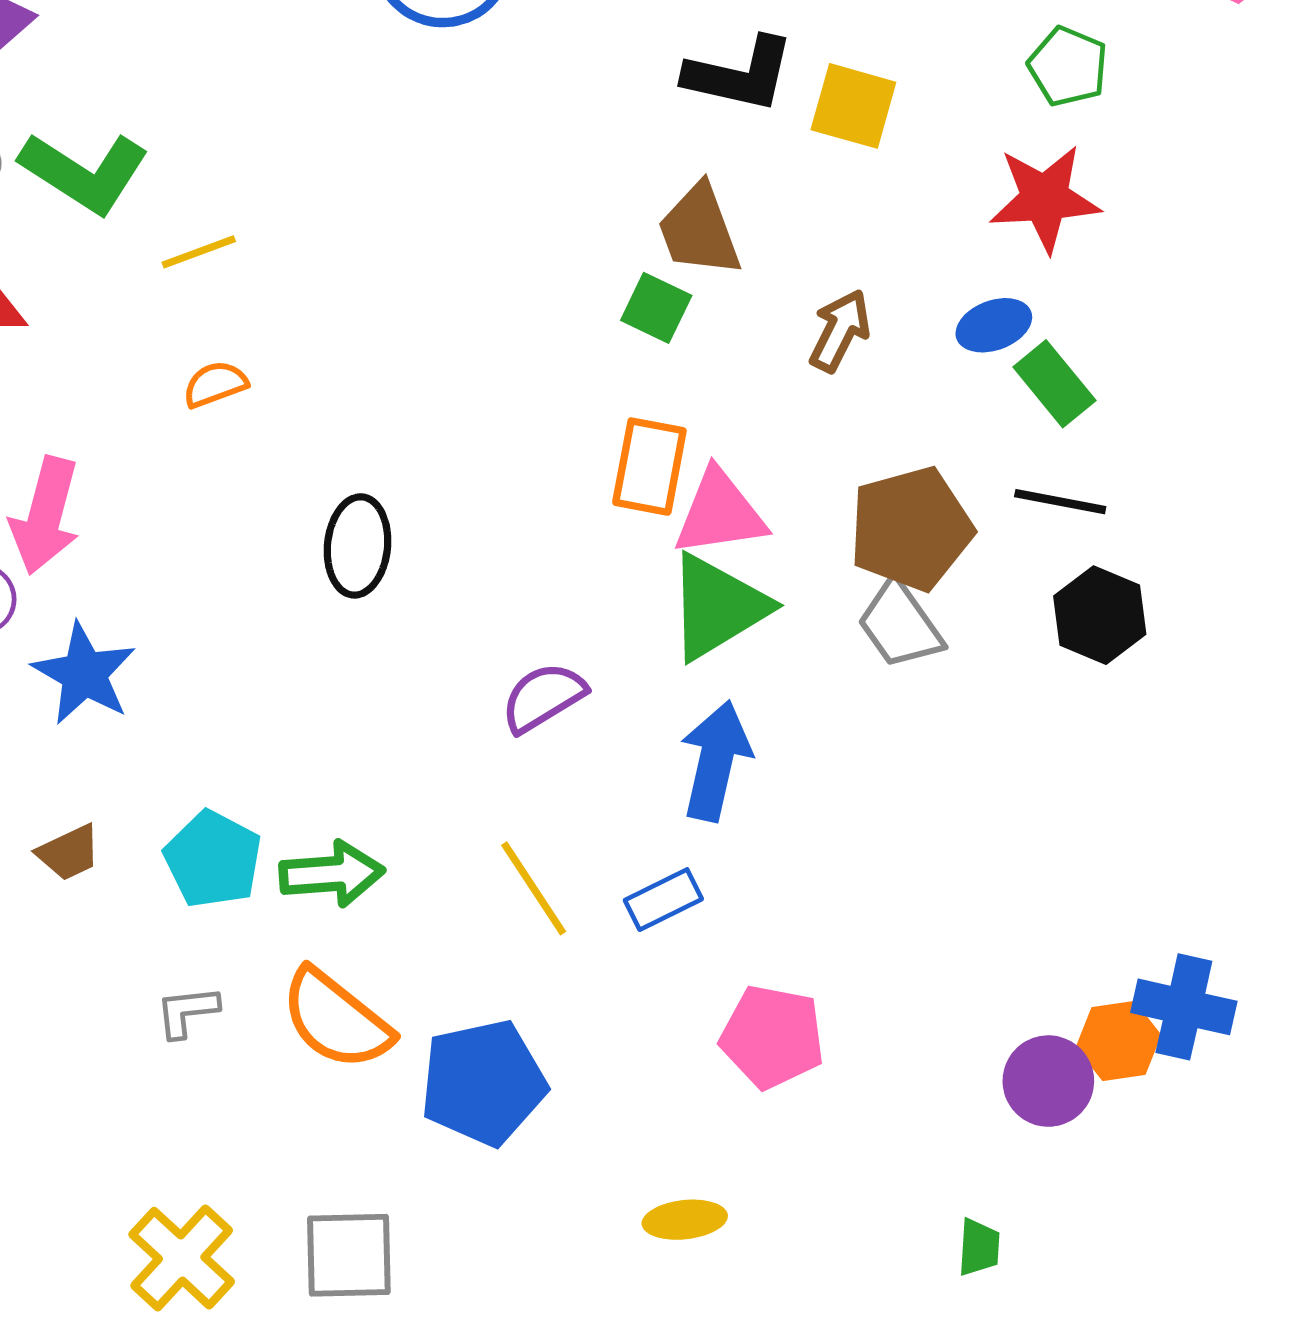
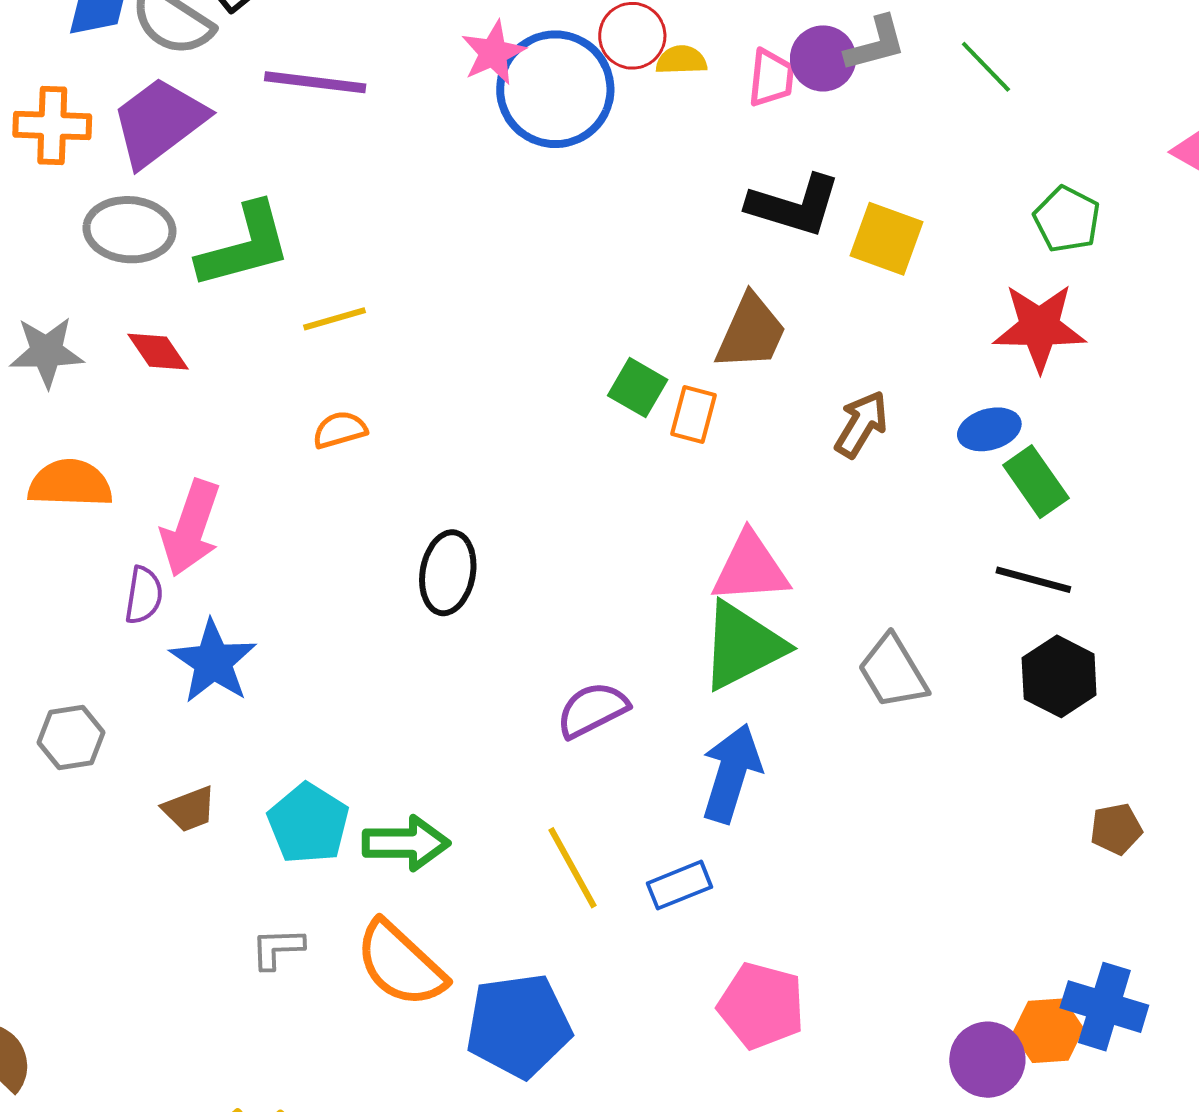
green L-shape: (84, 172) -> (245, 246), turned -52
brown trapezoid: (699, 230) -> (751, 332), turned -140
green square: (656, 308) -> (638, 388), moved
orange rectangle: (649, 467) -> (694, 415), moved, size x0.7
brown pentagon: (911, 529) -> (1116, 829), moved, size x0.5

